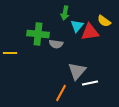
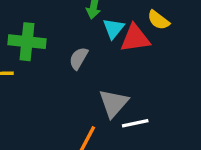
green cross: (38, 34) -> (27, 42), moved
gray semicircle: (56, 44) -> (79, 58), turned 112

